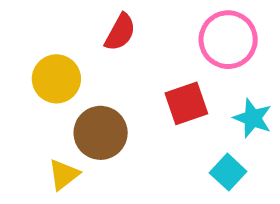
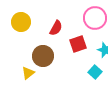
red semicircle: (120, 32) -> (56, 28), moved
yellow circle: (56, 79) -> (21, 22), moved

